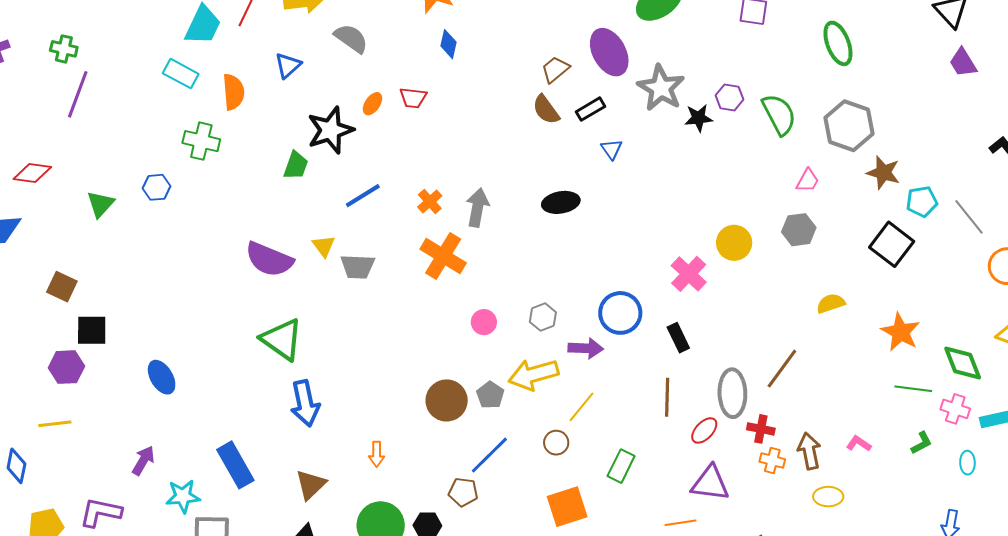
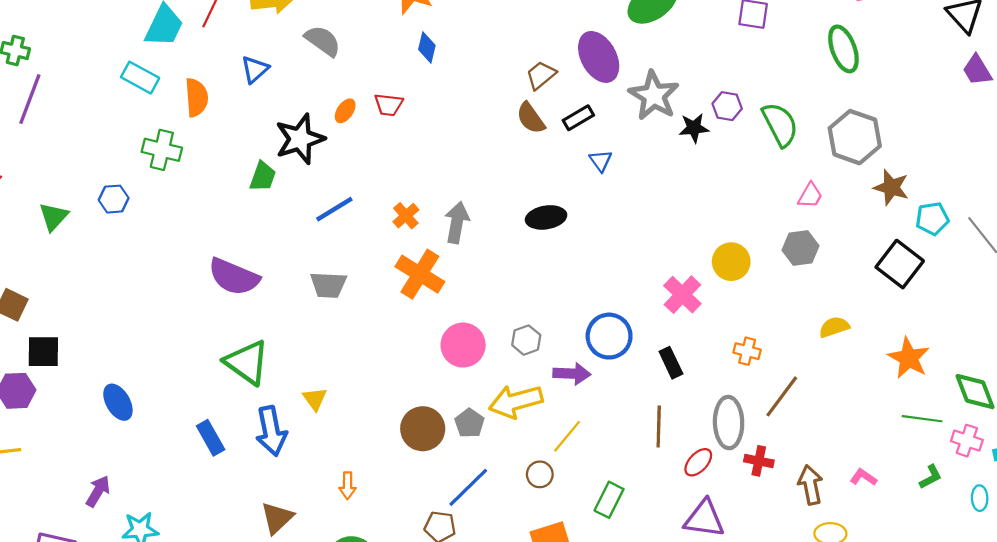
yellow triangle: (324, 246) -> (315, 399), moved
pink circle: (484, 322) -> (463, 345), size x1.6
orange cross: (772, 460) -> (747, 351), moved
blue rectangle: (235, 465) -> (211, 438), moved, size x0.7

